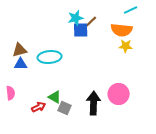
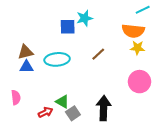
brown line: (91, 22) -> (98, 54), moved
blue square: (81, 30) -> (68, 27), moved
pink circle: (119, 94) -> (139, 82), moved
gray square: (65, 108) -> (73, 113), turned 32

